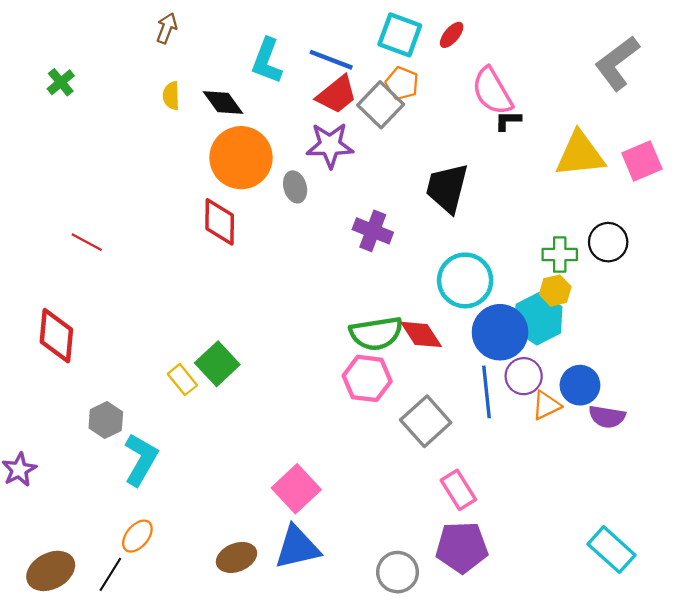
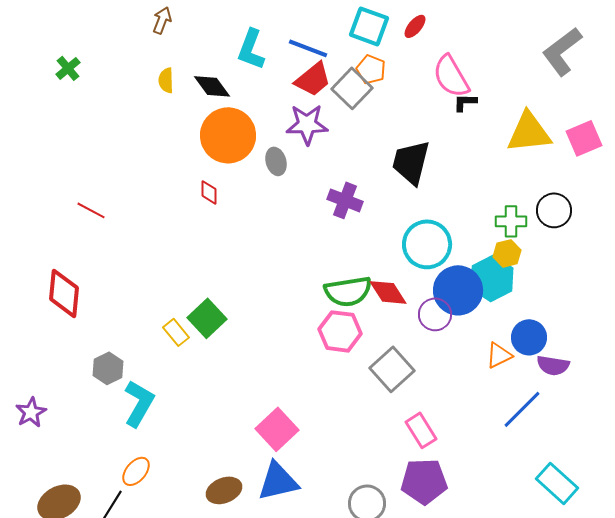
red diamond: (220, 222) -> (209, 192), size x0.6
purple circle: (524, 376) -> (435, 314), moved
blue line: (487, 392) -> (522, 409), moved, turned 51

